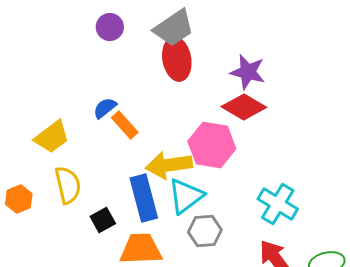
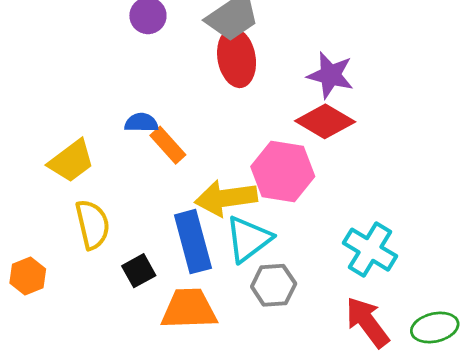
blue semicircle: (105, 108) -> (141, 123), turned 40
orange hexagon: (19, 199) -> (28, 276), moved

